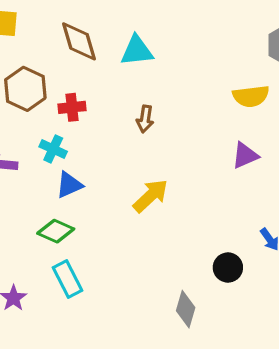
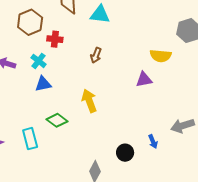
purple triangle: (245, 155) -> (144, 80), moved
yellow arrow: (151, 196) -> (89, 101), turned -80
green diamond: (56, 231) -> (57, 120), moved

